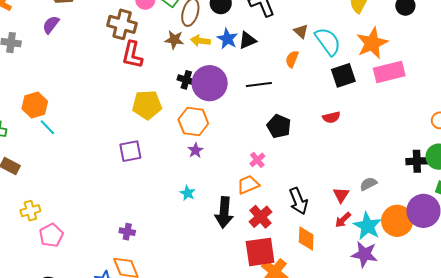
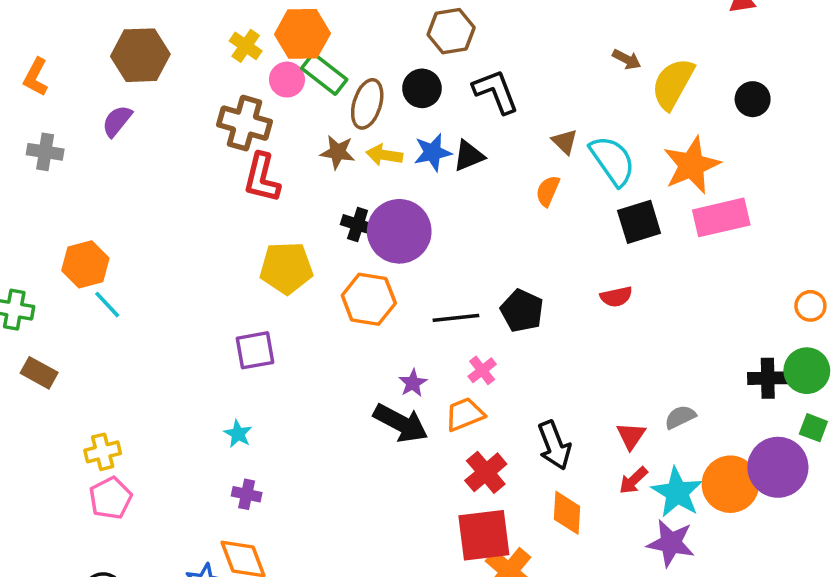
blue star: (227, 39) -> (433, 152), turned 30
black line: (259, 85) -> (456, 318), moved
purple star: (195, 150) -> (413, 383), moved
cyan star: (188, 193) -> (238, 434), moved
yellow cross: (30, 211) -> (103, 452), moved
black arrow: (224, 212) -> (401, 423), moved, turned -68

